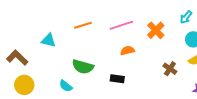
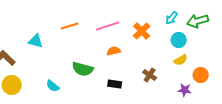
green semicircle: (83, 67) -> (83, 69), moved
brown cross: (170, 69) -> (150, 75), moved
black rectangle: (117, 79) -> (115, 84), moved

